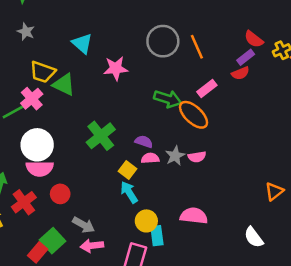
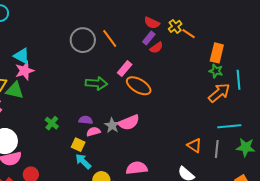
pink star: (116, 68) -> (25, 71), moved
red semicircle: (240, 73) -> (156, 48), moved
orange ellipse: (194, 115) -> (139, 86), moved
green cross: (101, 136) -> (52, 123), size x0.6
pink semicircle: (197, 157) -> (129, 122), size x1.5
orange triangle: (274, 191) -> (194, 145), moved, turned -35

